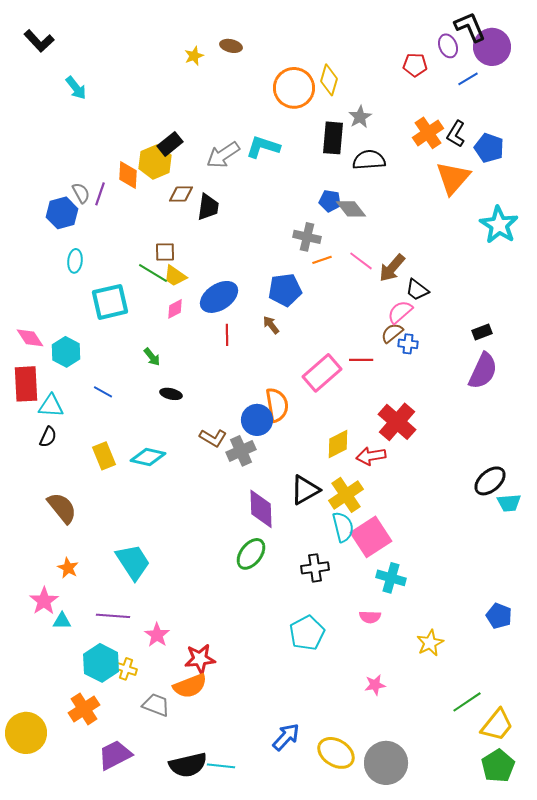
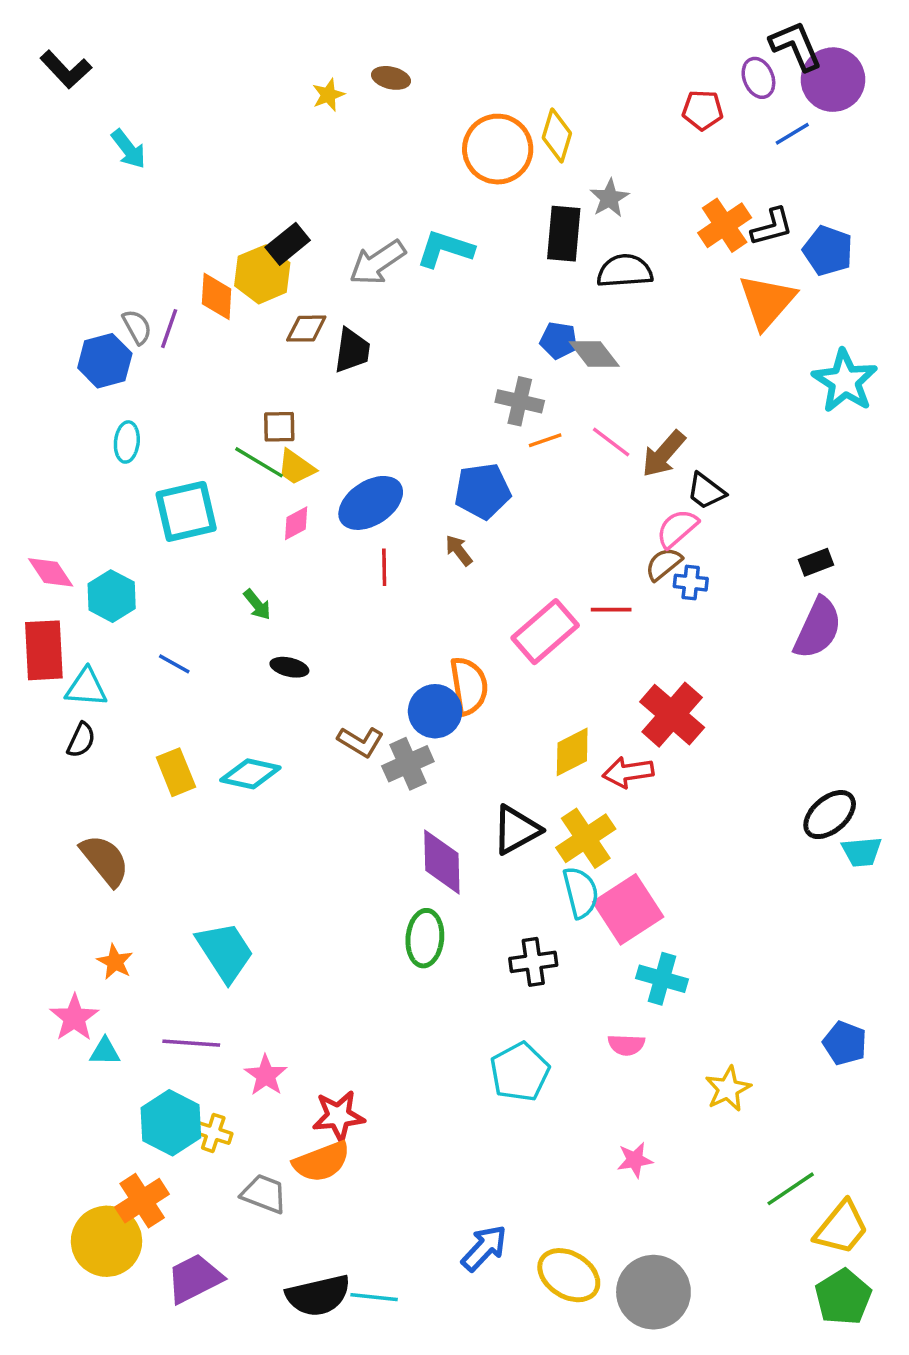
black L-shape: (456, 134) -> (772, 227), turned -136
green ellipse: (251, 554) -> (425, 938), turned -32
yellow circle: (26, 733) -> (107, 1241), moved

